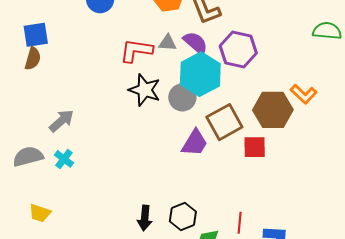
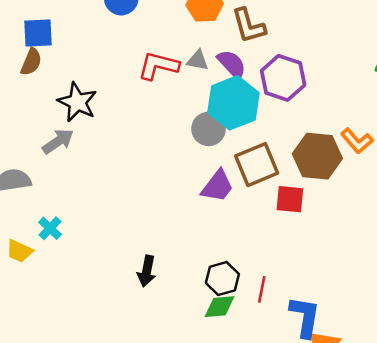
black star: (145, 90) -> (77, 102), moved
cyan cross: (64, 159) -> (50, 228), moved
black hexagon: (183, 217) -> (222, 279), moved

